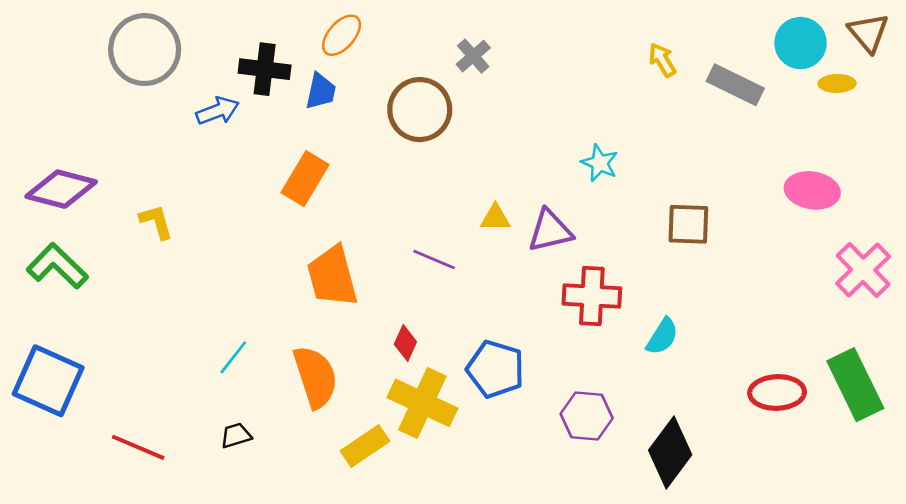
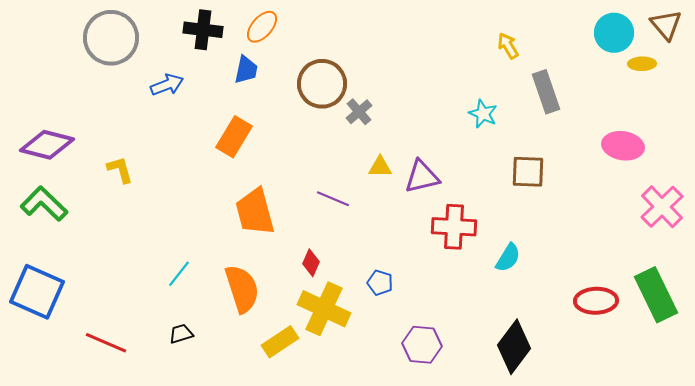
gray cross: (473, 56) -> (359, 112), moved
black cross: (265, 69) -> (203, 30), moved
gray rectangle: (735, 85) -> (546, 92), moved, turned 45
cyan star: (600, 163) -> (483, 114), moved
blue pentagon: (495, 369) -> (380, 283), size x0.6
purple hexagon: (587, 416) -> (422, 345), moved

